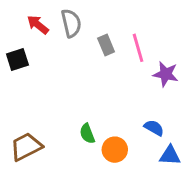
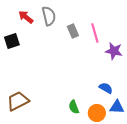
green semicircle: (87, 134) -> (74, 107), moved
orange circle: (115, 150) -> (97, 113), moved

